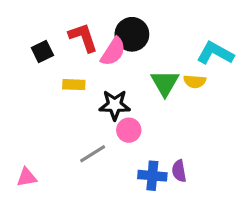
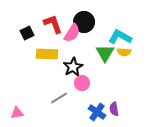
cyan L-shape: (215, 53) -> (120, 37), moved
yellow rectangle: (74, 85) -> (47, 54), size x1.5
black star: (115, 105) -> (73, 67), turned -30
blue cross: (152, 176) -> (97, 112), turned 30

